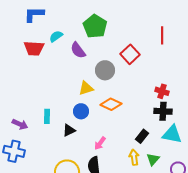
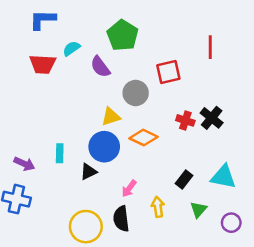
red square: (130, 54) -> (168, 72), turned 30
red cross: (162, 91) -> (185, 120), moved
blue circle: (81, 111) -> (104, 147), size x1.5
black cross: (163, 111) -> (212, 118), moved, turned 36
yellow arrow: (134, 157) -> (158, 207), moved

